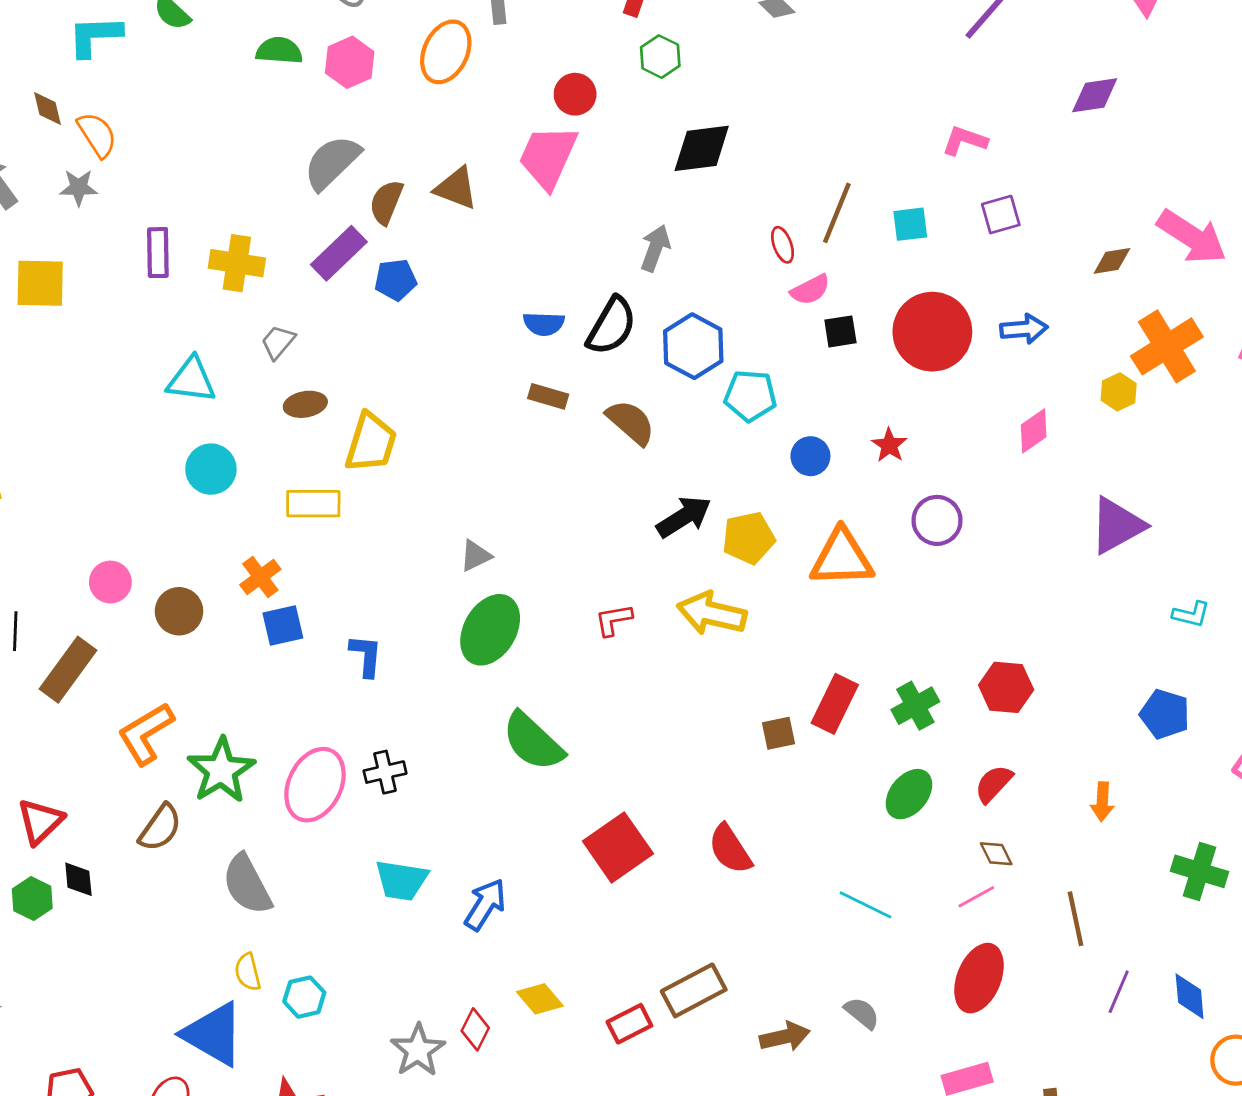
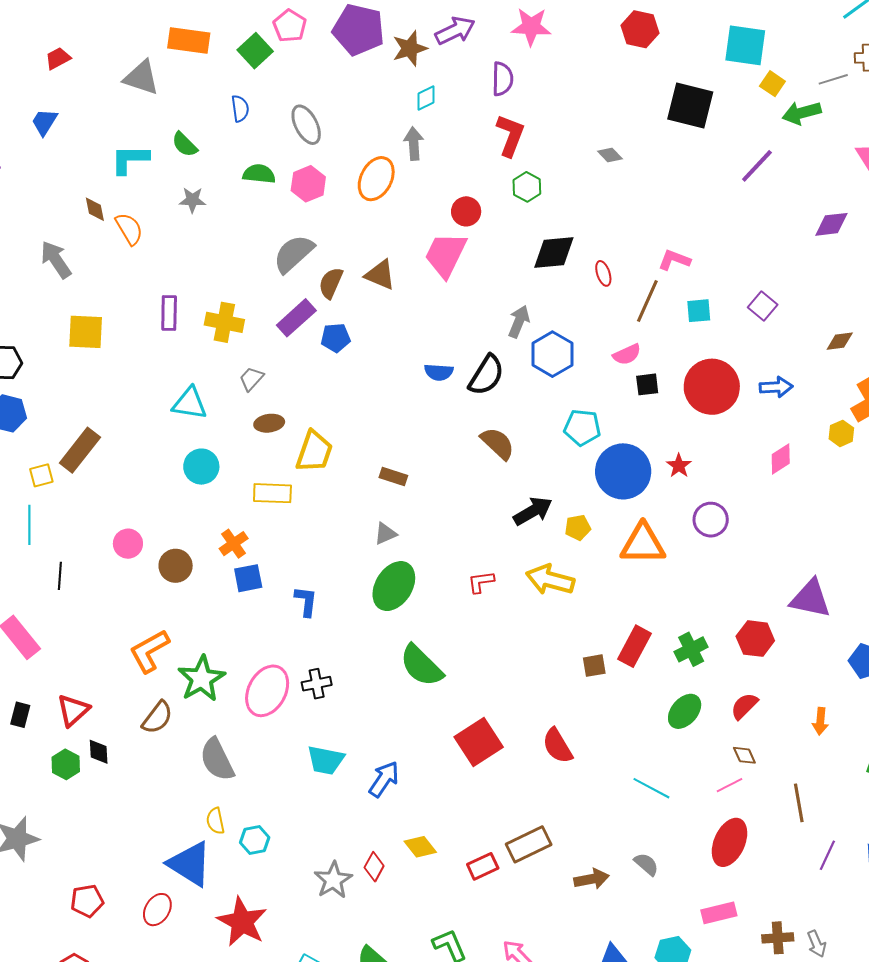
pink L-shape: (965, 141) -> (674, 260), moved
gray star: (79, 187) -> (192, 200), moved
purple square: (1001, 215) -> (763, 306), turned -36
red ellipse: (783, 245) -> (603, 273), moved
blue hexagon: (693, 346) -> (552, 354), moved
brown rectangle: (548, 396) -> (393, 476), moved
blue circle: (810, 456) -> (623, 471), size x2.0
purple triangle: (1117, 526) -> (810, 599), moved, turned 39
yellow pentagon: (749, 538) -> (578, 528), size x0.7
brown rectangle: (68, 670) -> (80, 450), moved

